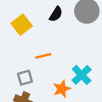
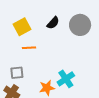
orange line: (43, 56) -> (29, 48), moved

